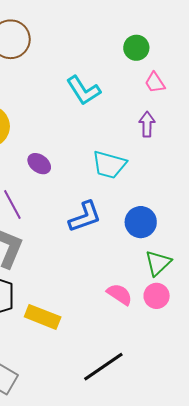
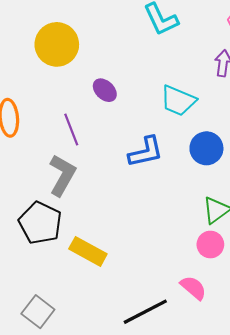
blue circle: (141, 222) -> (206, 148), moved
pink semicircle: (120, 294) -> (193, 288), moved

